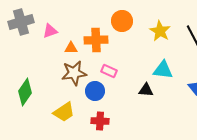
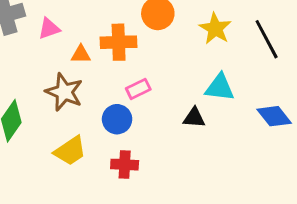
pink rectangle: (109, 71) -> (138, 89), turned -49
brown star: (74, 73) -> (64, 92), moved, turned 30

